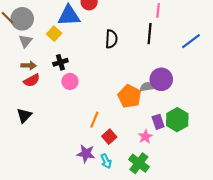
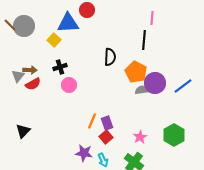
black semicircle: (111, 39) -> (110, 57), moved
gray triangle: (25, 41) -> (18, 76), moved
blue line: (191, 41) -> (183, 86), moved
orange pentagon: (129, 96) -> (136, 72), moved
black triangle: (24, 115) -> (23, 131), moved
green hexagon: (177, 120) -> (174, 135), moved
purple rectangle: (158, 122) -> (107, 123), moved

